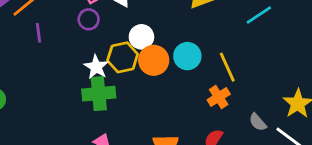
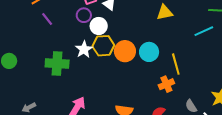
purple line: (38, 33) -> (47, 19), turned -40
white circle: (141, 37) -> (99, 26), moved
green cross: (99, 94) -> (57, 63), moved

